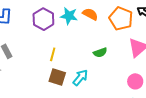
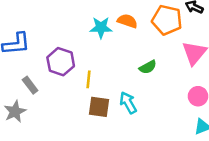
purple hexagon: (43, 19) -> (61, 62), moved
cyan arrow: (80, 77) -> (128, 103), turned -60

